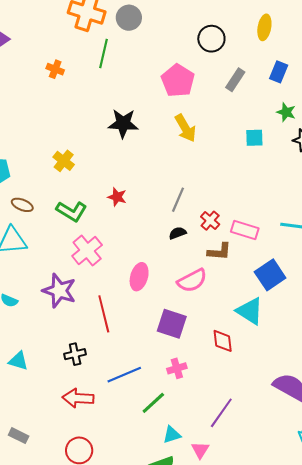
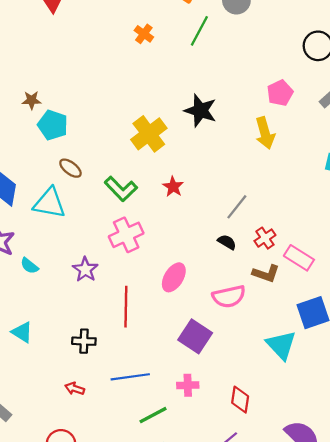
pink pentagon: (178, 81) -> (280, 93), moved, size x0.7
yellow cross: (64, 161) -> (149, 134), moved, size x1.5
black semicircle: (178, 233) -> (227, 242), turned 36
purple star: (59, 291) -> (85, 269), size x0.7
red diamond: (223, 341) -> (240, 400), moved
red arrow: (78, 398) -> (75, 389), size x0.6

